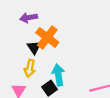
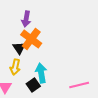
purple arrow: (29, 18) -> (26, 19), moved, turned -70

